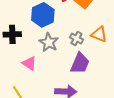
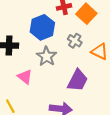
gray cross: (76, 38) -> (75, 41), moved

